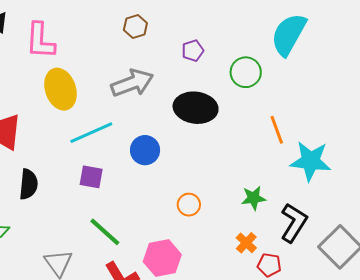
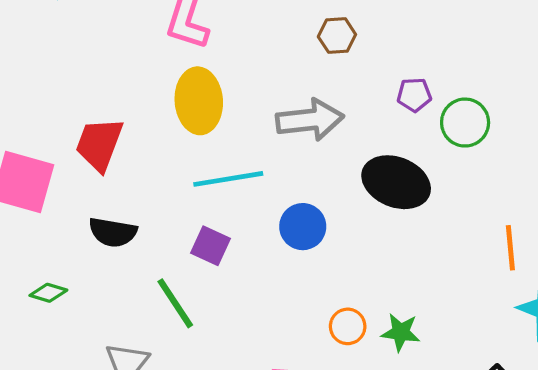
green circle: (246, 72) -> (465, 123), moved
black semicircle: (28, 184) -> (113, 232), turned 80
green star: (253, 198) -> (401, 332), moved
green line: (105, 232) -> (175, 303), moved

